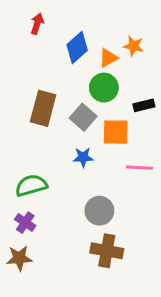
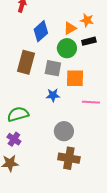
blue diamond: (77, 47) -> (41, 31), moved
black rectangle: (144, 105) -> (89, 41), moved
gray square: (83, 117) -> (53, 68), turned -30

